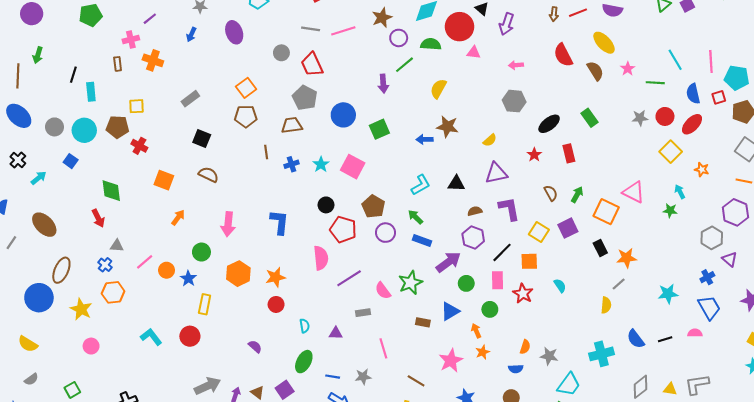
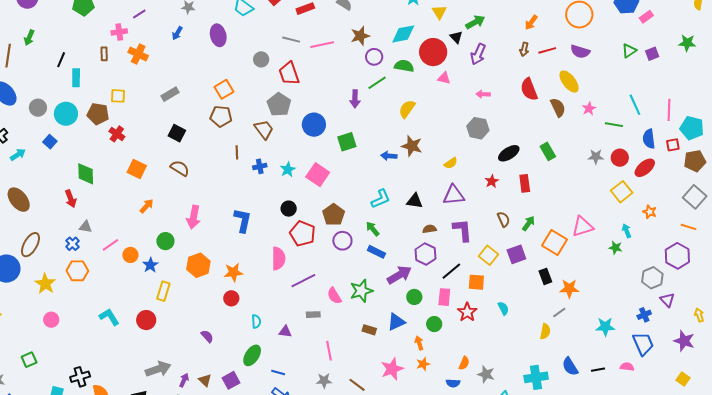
brown trapezoid: (292, 125) -> (264, 129), turned 55
pink triangle: (634, 192) -> (583, 227), turned -50
gray star: (363, 377) -> (324, 381), moved

